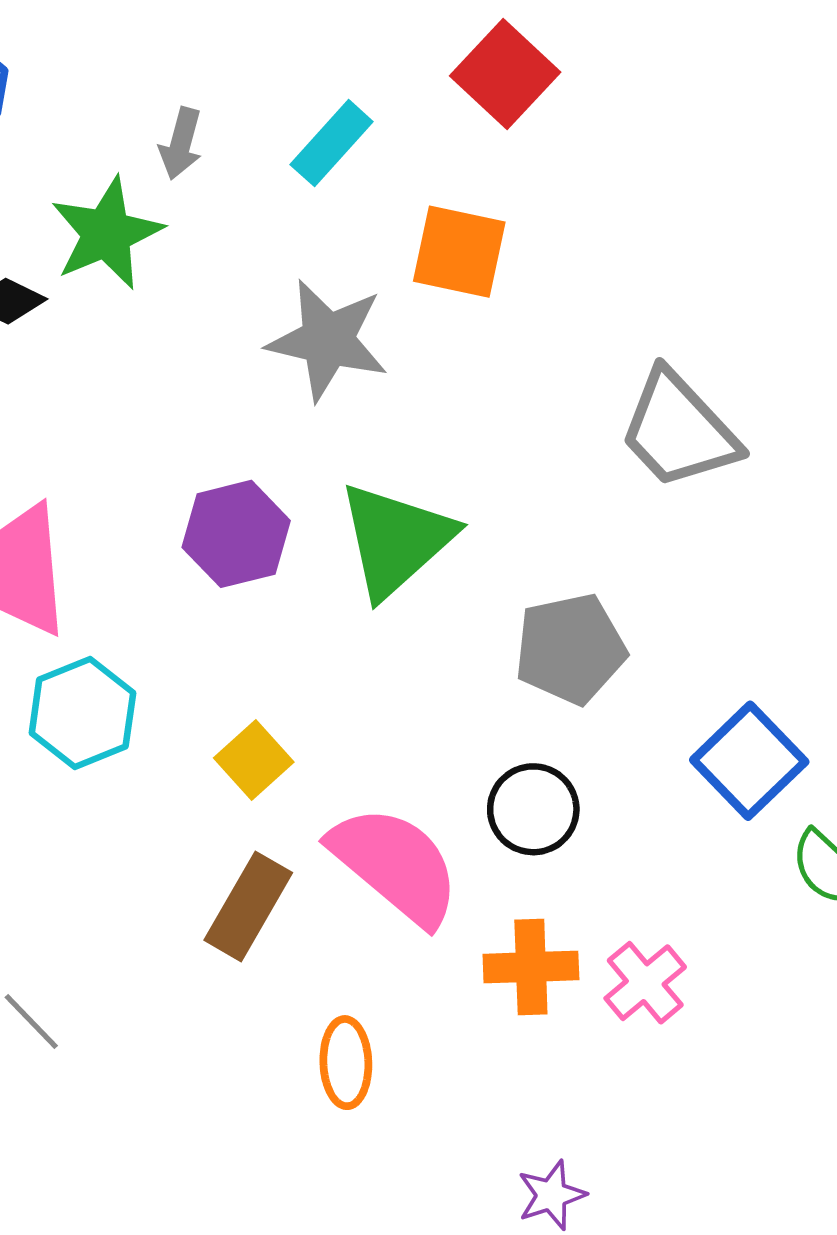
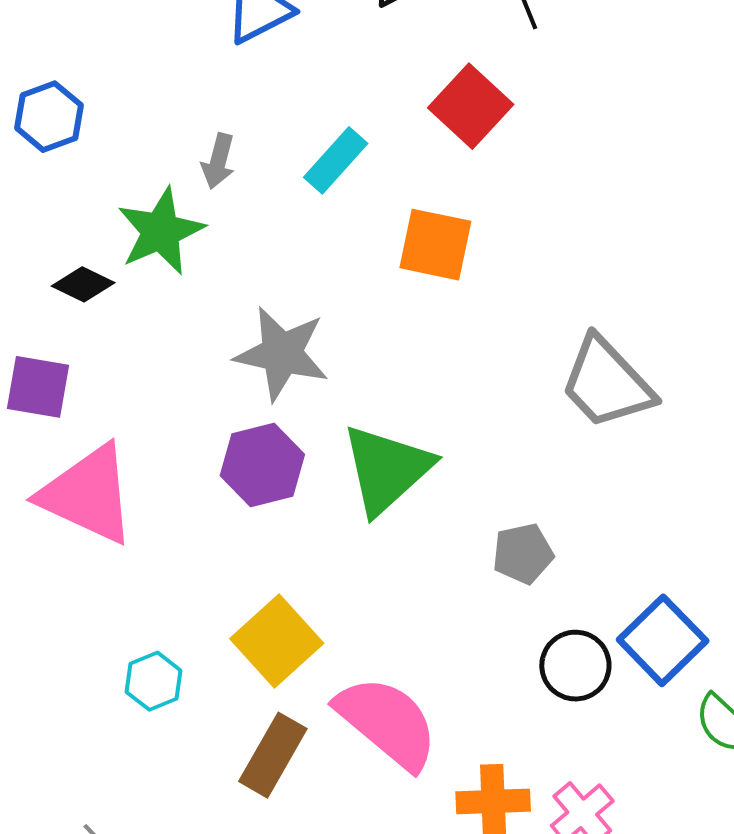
gray star: (328, 340) -> (282, 353), moved
gray pentagon: (570, 649) -> (523, 554), size x0.7
cyan hexagon: (82, 713) -> (154, 681), moved, size x0.7
yellow square: (254, 760) -> (277, 641), size x1.5
black circle: (533, 809) -> (575, 666), moved

